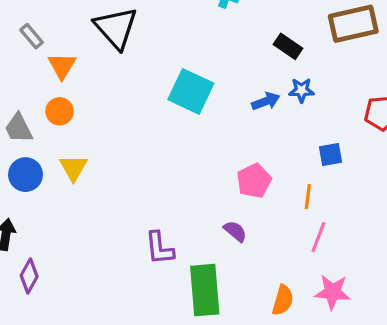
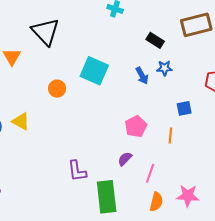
blue arrow: (266, 101) -> (142, 76), turned 84
orange circle: (60, 111) -> (57, 89), moved
yellow triangle: (73, 168) -> (21, 121), turned -30
purple semicircle: (235, 231) -> (125, 159), turned -84
pink line: (318, 237) -> (150, 173), moved

